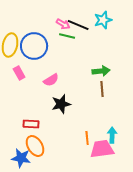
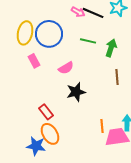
green line: (67, 36) -> (88, 41), moved
green arrow: (101, 71) -> (111, 48), moved, turned -66
red rectangle: (31, 124) -> (46, 112), turned 49

